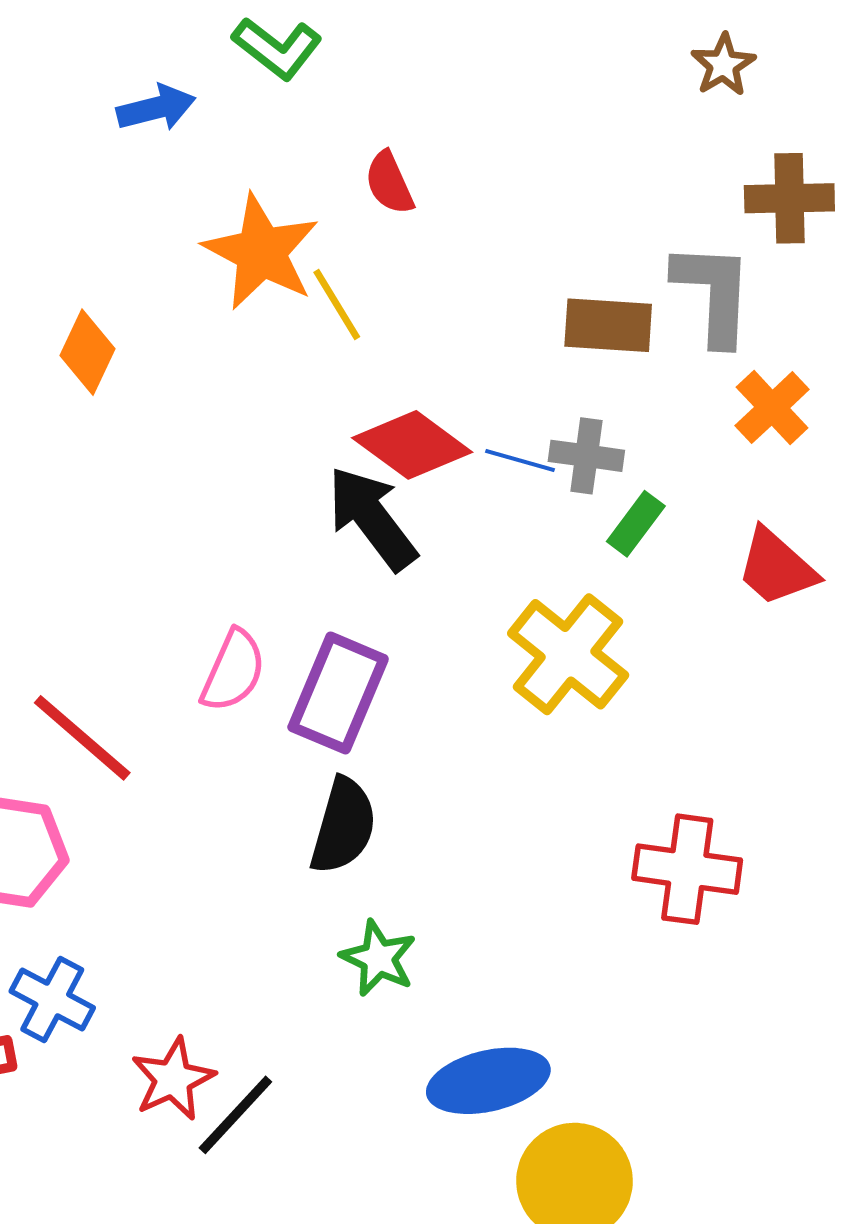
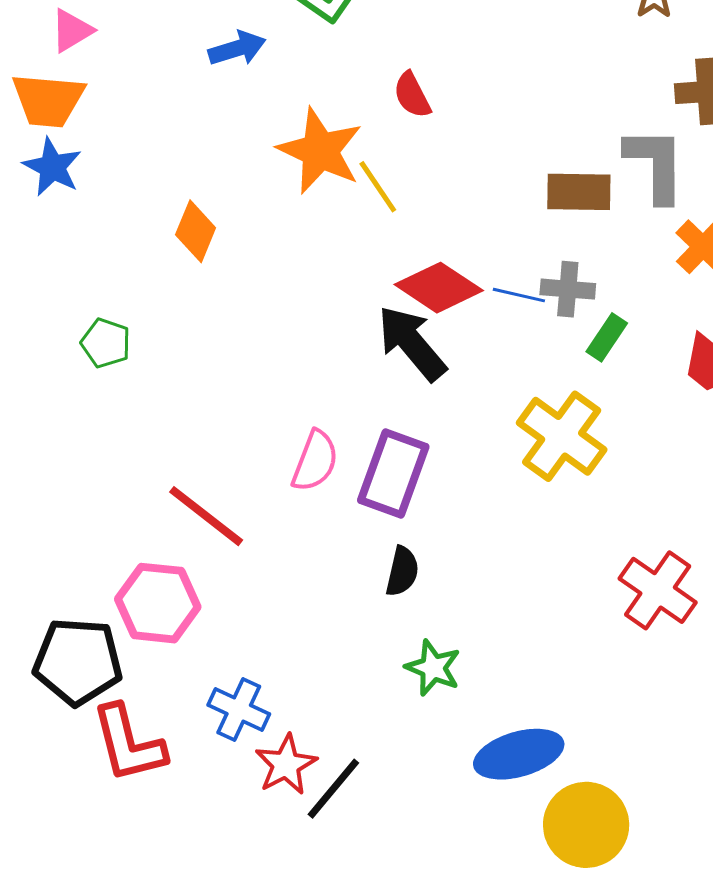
black semicircle: (343, 826) -> (402, 571), size x0.7
red cross: (687, 869) -> (658, 590), turned 30
blue cross: (52, 999) -> (239, 710), moved

